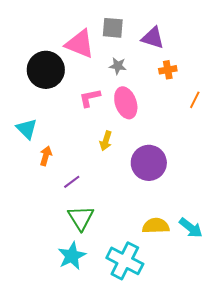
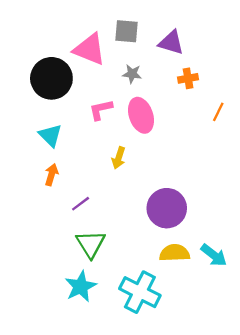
cyan triangle: (27, 129) -> (50, 135), moved
purple circle: (149, 163) -> (167, 208), moved

